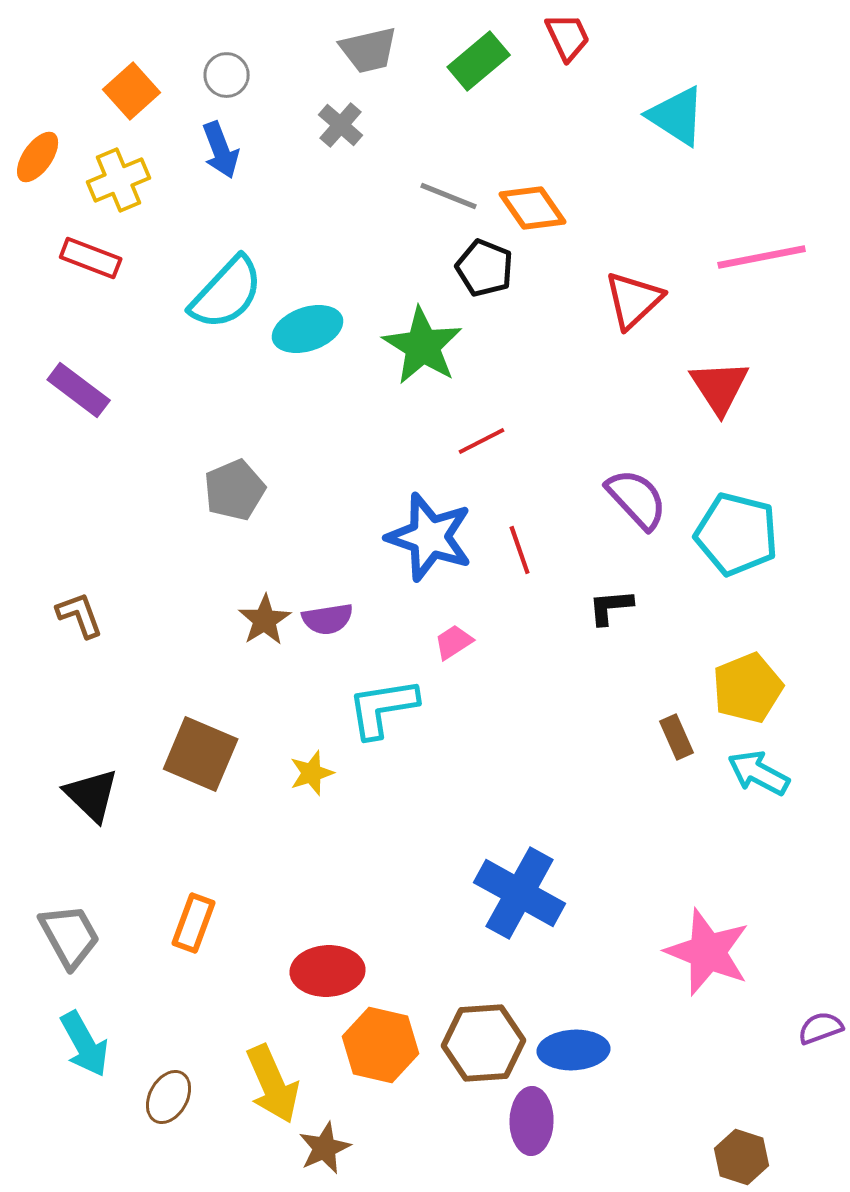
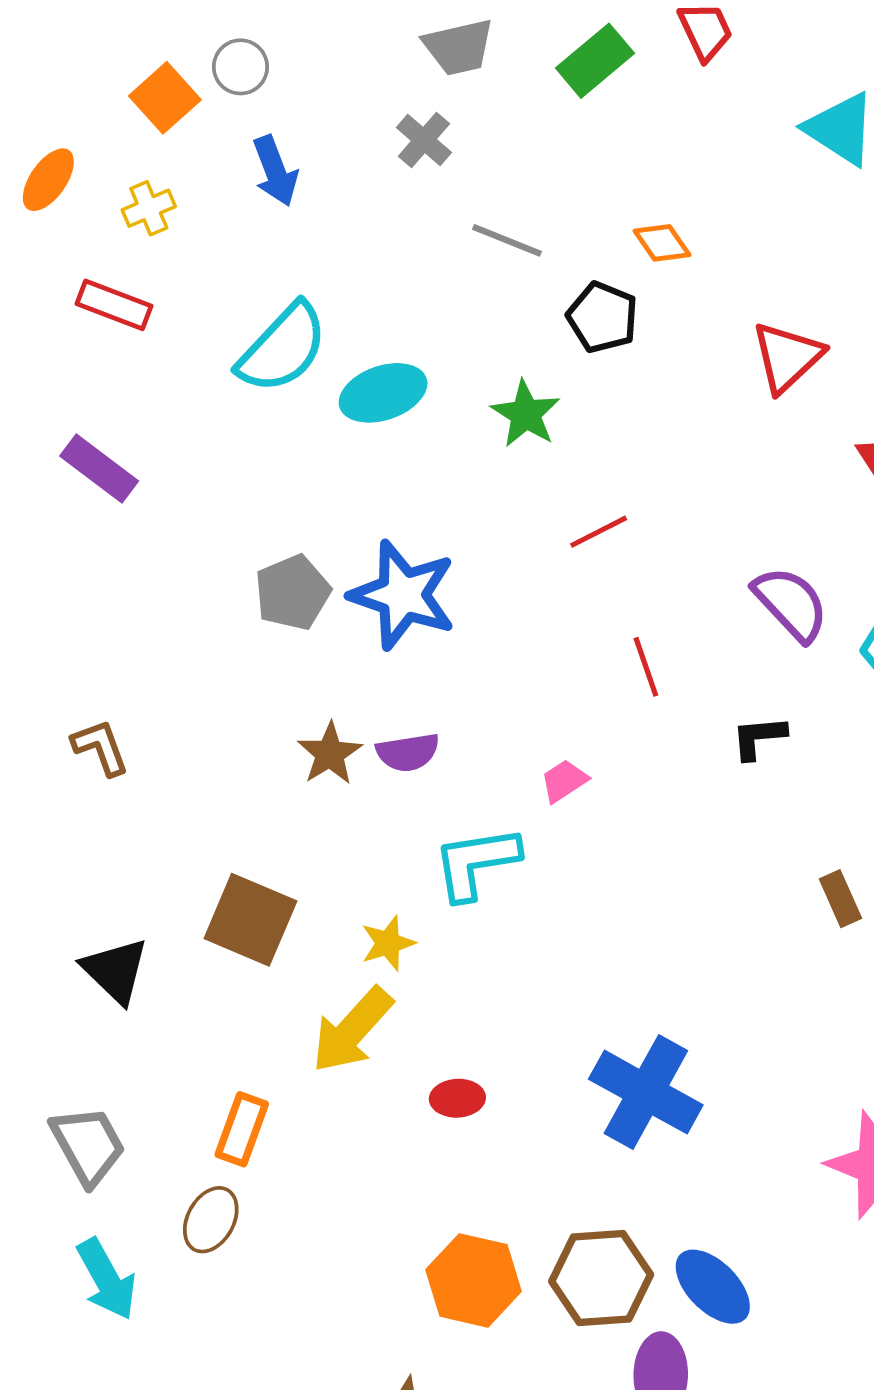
gray circle: (227, 75) -> (240, 67), moved
yellow cross: (119, 180) -> (149, 208), size x0.7
gray line: (449, 196) -> (507, 240), moved
orange diamond: (533, 208) -> (662, 243), size x0.7
green star: (423, 346) -> (526, 414), size x0.7
blue star: (430, 537) -> (403, 595), moved
red ellipse: (328, 971) -> (457, 1098), moved, size x0.6
blue ellipse: (574, 1050) -> (713, 1287), turned 48
yellow arrow: (273, 1084) -> (352, 1030), moved, turned 66
brown ellipse: (169, 1097) -> (211, 1220), moved

